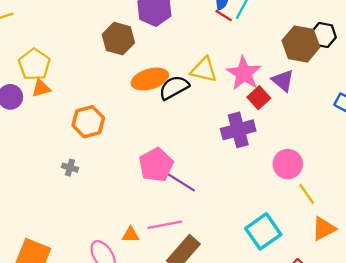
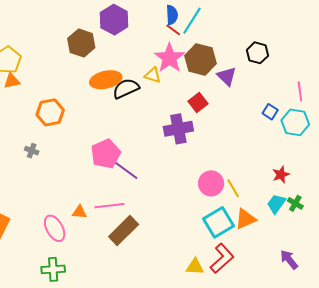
brown hexagon: (301, 44) -> (201, 60), moved
yellow triangle: (204, 70) -> (153, 75), size x0.7
pink star: (244, 73) -> (169, 58), moved
purple triangle: (283, 80) -> (227, 76), moved
pink circle: (288, 164) -> (211, 183), moved
cyan square: (263, 231) -> (219, 222), moved

